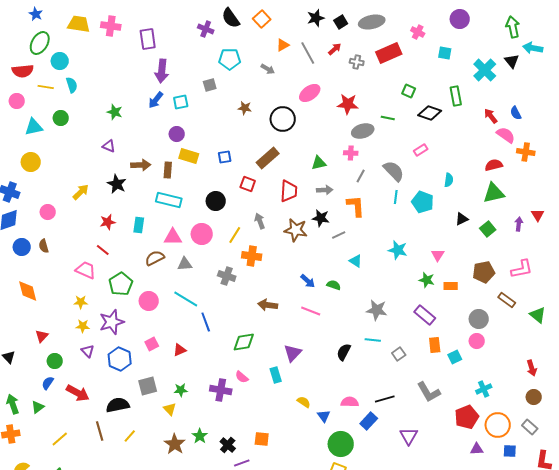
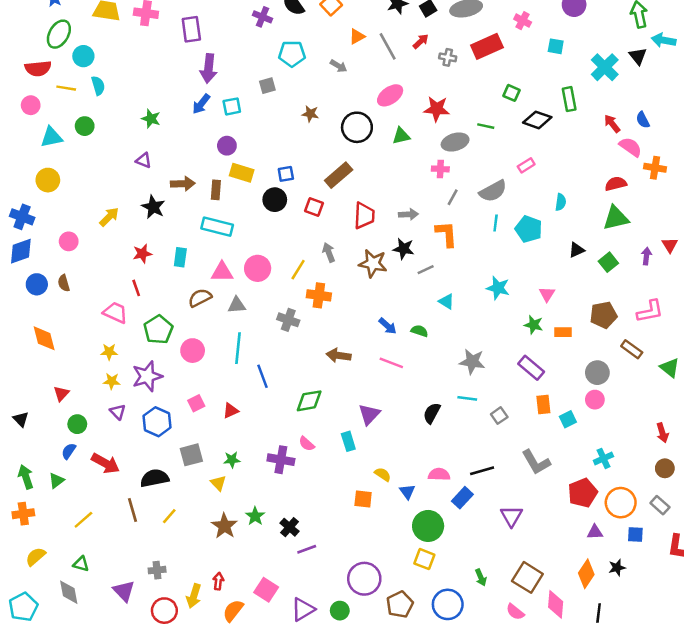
green triangle: (319, 163) -> (401, 136), moved
gray semicircle: (394, 171) -> (493, 191), turned 105
black circle: (216, 201) -> (275, 200), moved
red line: (103, 250) -> (136, 288), turned 32
cyan line: (186, 299) -> (238, 348), turned 65
orange square: (262, 439) -> (363, 499), moved

